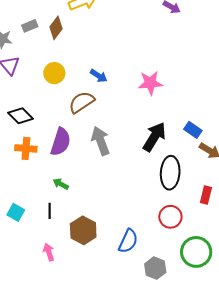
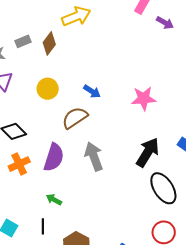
orange cross: (26, 148) -> (19, 164), turned -30
black ellipse: (170, 173) -> (163, 188), turned -36

